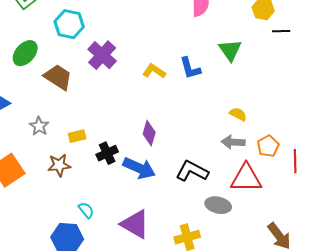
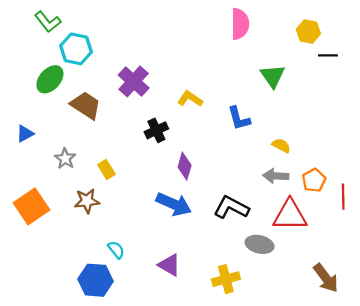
cyan hexagon: (69, 24) -> (76, 49), moved
blue L-shape: (190, 68) -> (239, 118), moved
yellow rectangle: (77, 136) -> (106, 169), turned 72
black cross: (107, 153) -> (156, 130), moved
purple triangle: (135, 224) -> (169, 265), size x0.7

